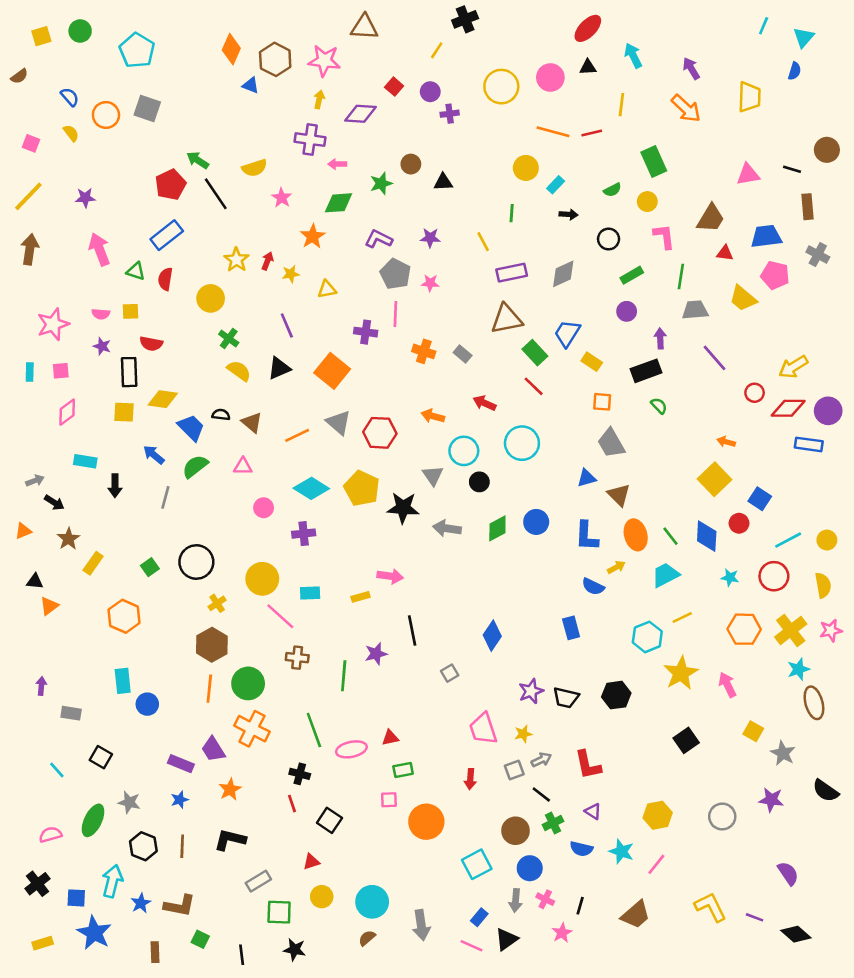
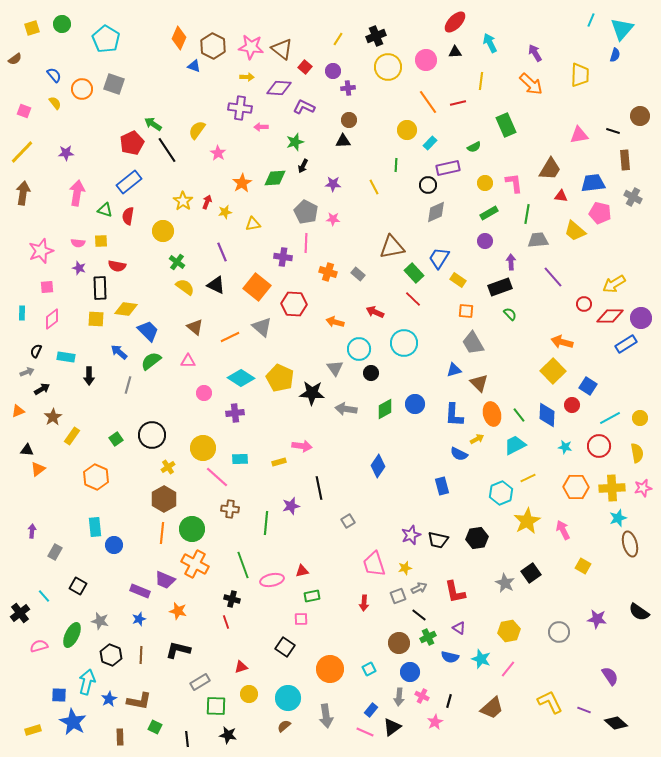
black cross: (465, 19) -> (376, 36), moved
brown triangle: (364, 27) -> (282, 49), moved, turned 35
cyan triangle: (804, 37) -> (622, 29), size x1.4
yellow arrow: (319, 99) -> (247, 77), turned 80
orange line: (553, 132) -> (428, 102), turned 40
brown circle: (411, 164) -> (349, 120), moved
yellow semicircle: (255, 168) -> (197, 130), turned 144
yellow circle: (647, 202) -> (485, 183), moved
green diamond: (338, 203) -> (275, 178), moved
black arrow: (568, 214) -> (303, 166), moved, turned 112
purple L-shape: (379, 239) -> (304, 107), moved
black circle: (609, 239) -> (428, 185), moved
pink arrow: (99, 249) -> (77, 193), turned 30
purple rectangle: (512, 273) -> (448, 168), moved
black triangle: (279, 368) -> (216, 285), turned 48
cyan rectangle: (30, 372) -> (22, 313), moved
black semicircle: (221, 415) -> (36, 351), moved, turned -72
red hexagon: (380, 433) -> (294, 304), moved
orange arrow: (726, 442) -> (562, 342), size x1.5
blue rectangle: (809, 444) -> (626, 344), turned -40
black arrow: (54, 503) -> (42, 389), turned -63
yellow cross: (791, 630) -> (612, 488), turned 35
blue diamond: (492, 636) -> (378, 466), moved
gray rectangle: (71, 713) -> (55, 552), turned -70
purple trapezoid: (213, 749) -> (165, 580), turned -35
gray star: (783, 753) -> (505, 583), moved
orange star: (230, 789) -> (178, 611), turned -30
black square: (329, 820) -> (285, 647), moved
orange circle: (426, 822) -> (330, 669), moved
cyan square: (477, 864) -> (369, 669), size x0.6
black cross: (37, 884) -> (20, 613), moved

